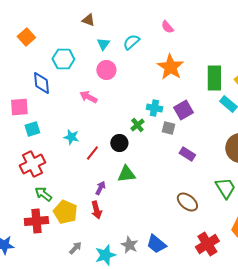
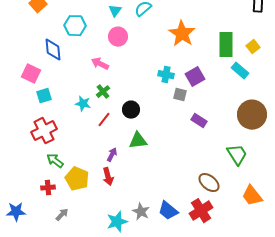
pink square: (19, 107) -> (31, 74), turned 30
green cross: (137, 125) -> (103, 92), moved
brown ellipse: (187, 202) -> (209, 183), moved
red cross: (36, 221) -> (48, 188), size x0.6
red cross: (207, 244) -> (201, 211), moved
gray arrow: (75, 248) -> (62, 215), moved

